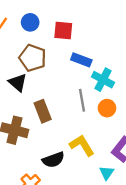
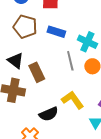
blue rectangle: (81, 60) -> (56, 32), moved
black triangle: (18, 83) -> (16, 61), moved

